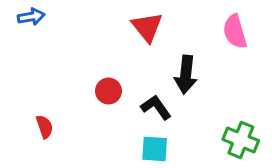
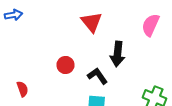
pink semicircle: (235, 32) -> (150, 25), turned 40

